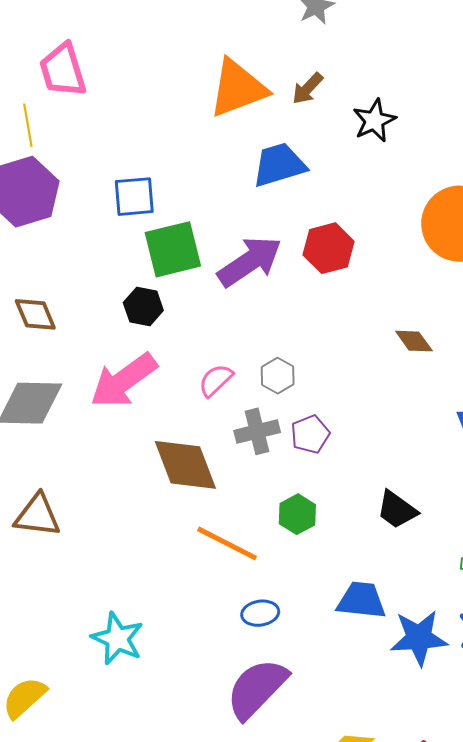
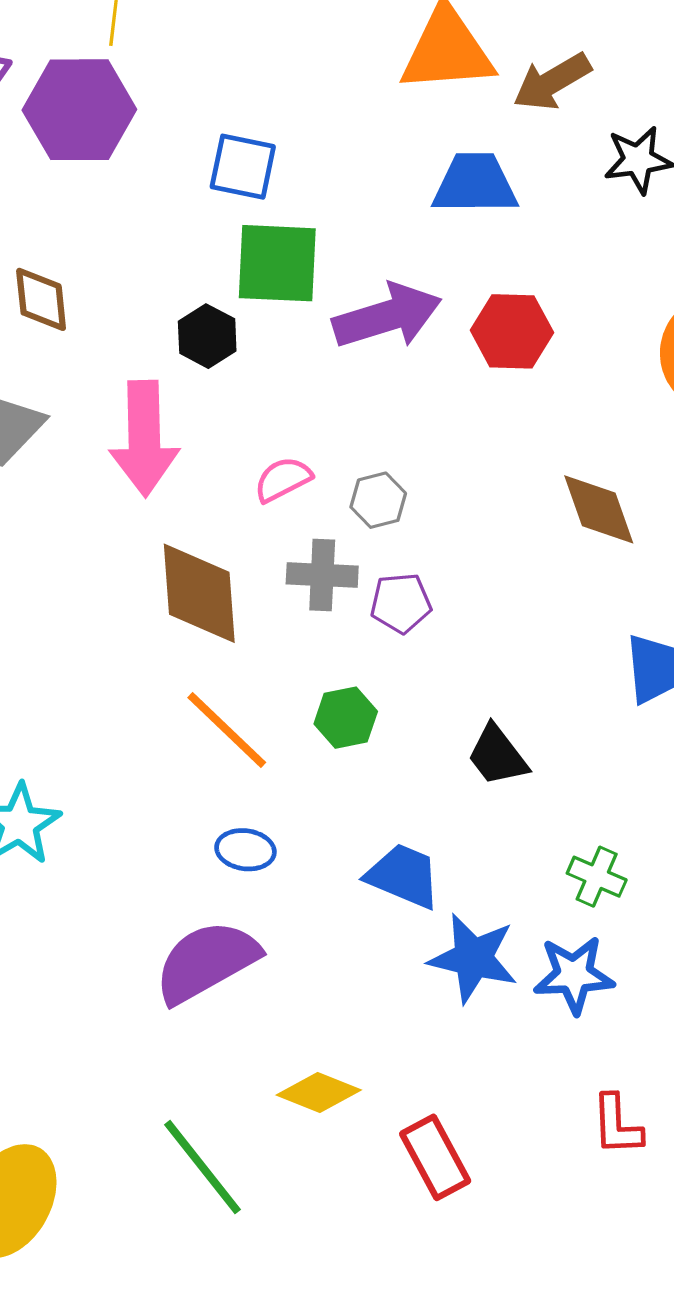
brown arrow: (308, 88) -> (552, 82), size x1.4
brown diamond: (414, 341) -> (599, 509), size x1.4
pink arrow: (124, 380) -> (144, 438), turned -72

